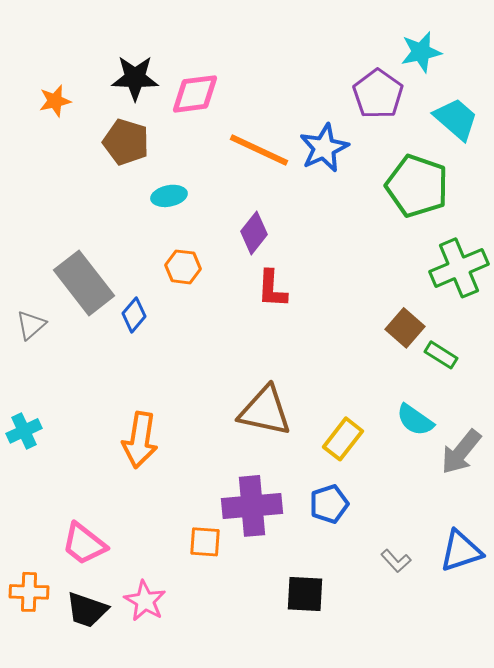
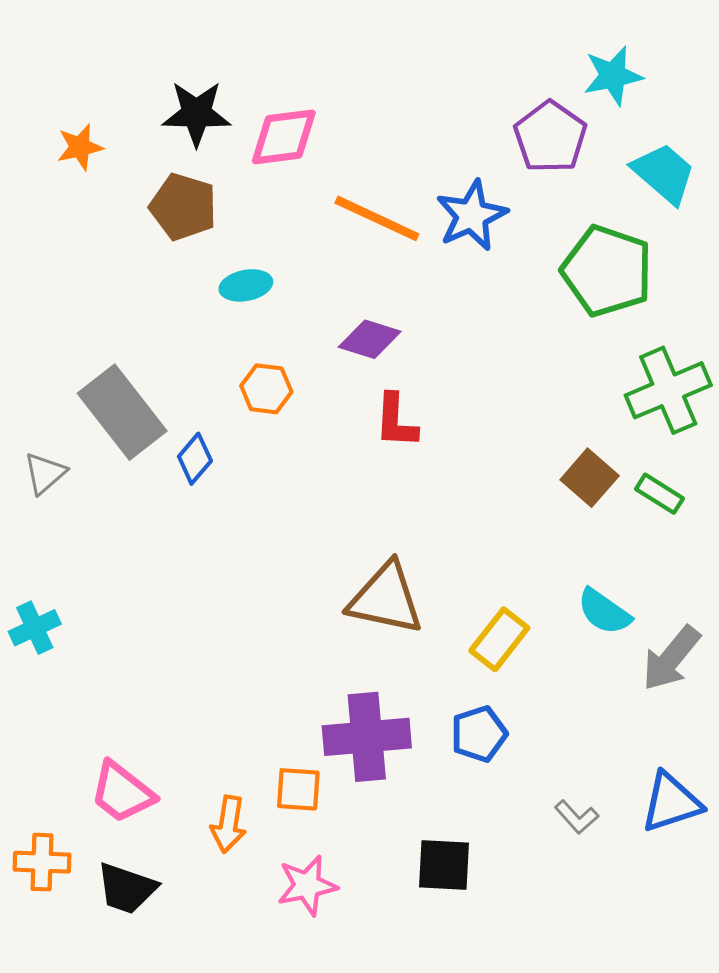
purple diamond: (254, 233) -> (370, 339), turned 69
green rectangle: (441, 355) -> (659, 494), moved
orange arrow: (140, 440) -> (228, 824), moved, size x0.7
pink star: (145, 601) -> (307, 885), moved, turned 30

